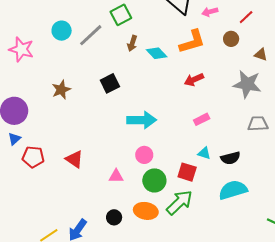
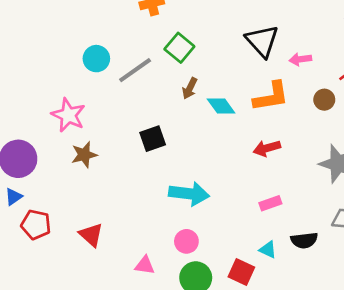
green square: (121, 15) -> (179, 48), turned -30
pink star: (21, 49) -> (68, 115), moved
brown star: (61, 90) -> (84, 155), moved
black semicircle: (230, 158) -> (304, 240), moved

